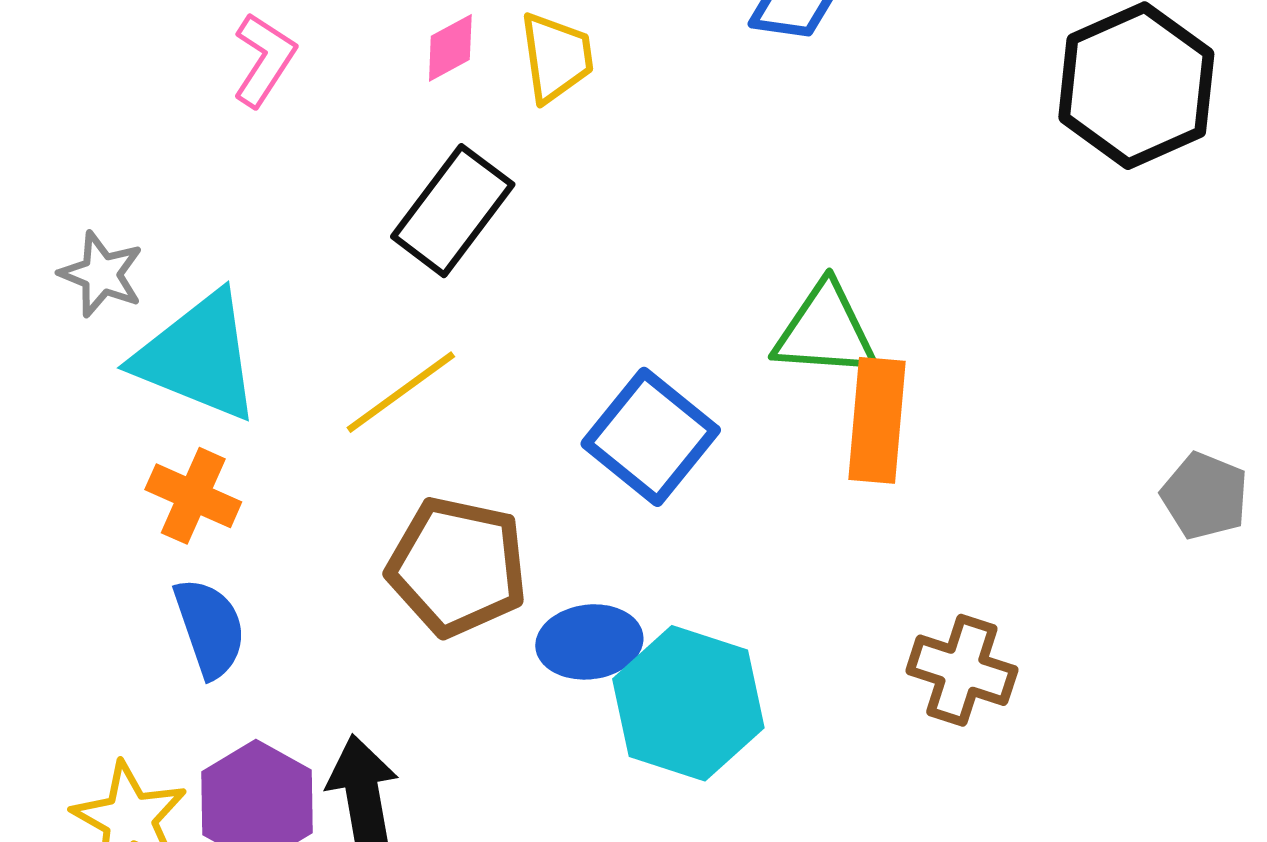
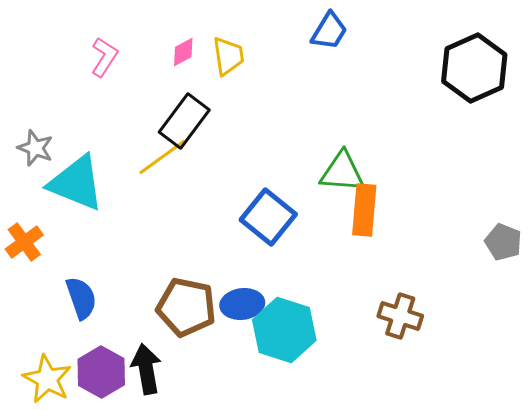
yellow line: (401, 392) -> (162, 157), moved
orange cross: (193, 496) -> (24, 242), moved, turned 30
brown pentagon: (457, 567) -> (186, 307), moved

